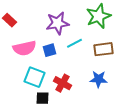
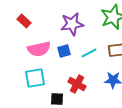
cyan line: (74, 43) -> (89, 53), moved
cyan square: (34, 77) -> (35, 78), moved, turned -30

